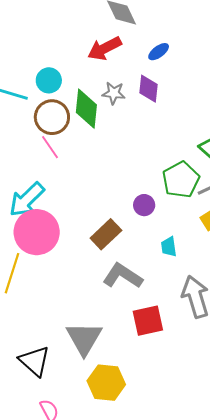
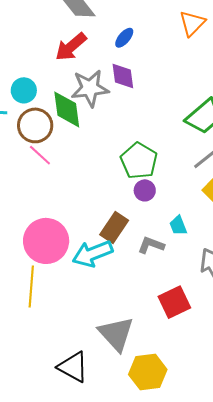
gray star: (114, 93) -> (90, 88), size x1.6
green pentagon: (181, 180) -> (139, 161), moved
cyan arrow: (27, 200) -> (92, 254), moved, turned 36
gray L-shape: (123, 276) -> (151, 245), moved, size x0.7

